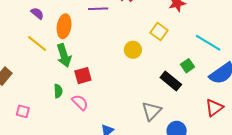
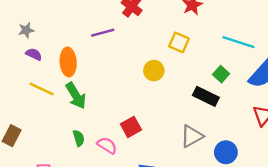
red square: (83, 76) -> (131, 127), moved
gray triangle: (152, 111) -> (192, 136), turned 30

